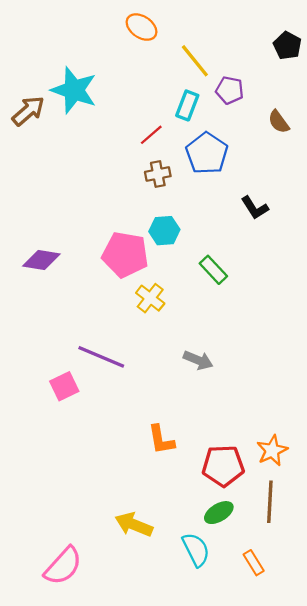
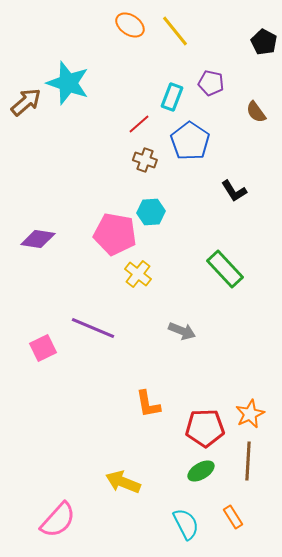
yellow line: (195, 61) -> (175, 31), moved
brown cross: (158, 174) -> (145, 160), turned 30
green rectangle: (213, 270) -> (225, 269), moved, size x1.4
pink square: (64, 386) -> (43, 348), moved
cyan semicircle: (196, 550) -> (186, 524), moved

